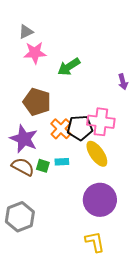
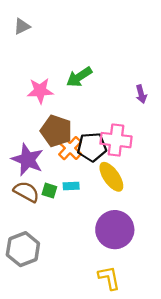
gray triangle: (26, 32) -> (22, 26), moved
pink star: (35, 53) -> (40, 91), moved
brown pentagon: (37, 102) -> (56, 131), moved

